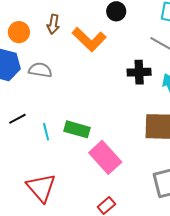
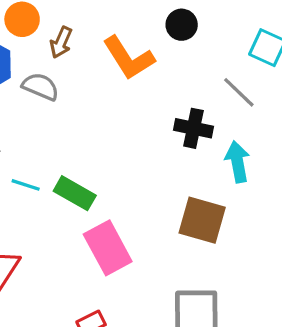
brown arrow: (53, 24) -> (61, 42), moved
cyan line: (46, 132) -> (26, 185), turned -72

